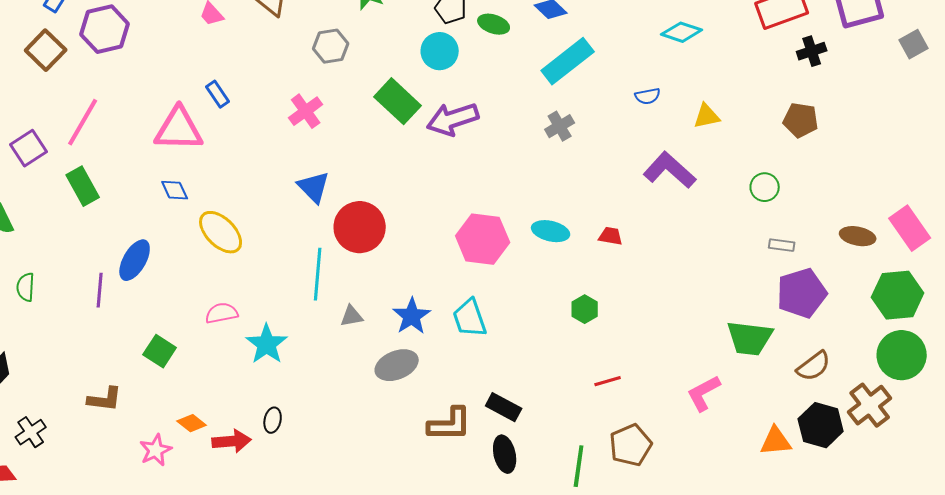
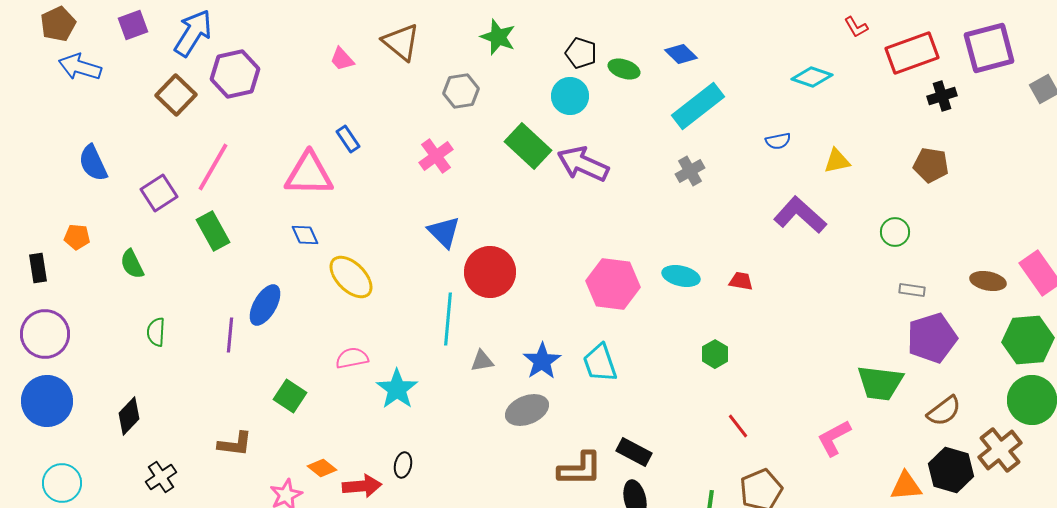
purple arrow: (453, 119) -> (583, 164), turned 42
red line: (608, 381) -> (738, 426), turned 68

